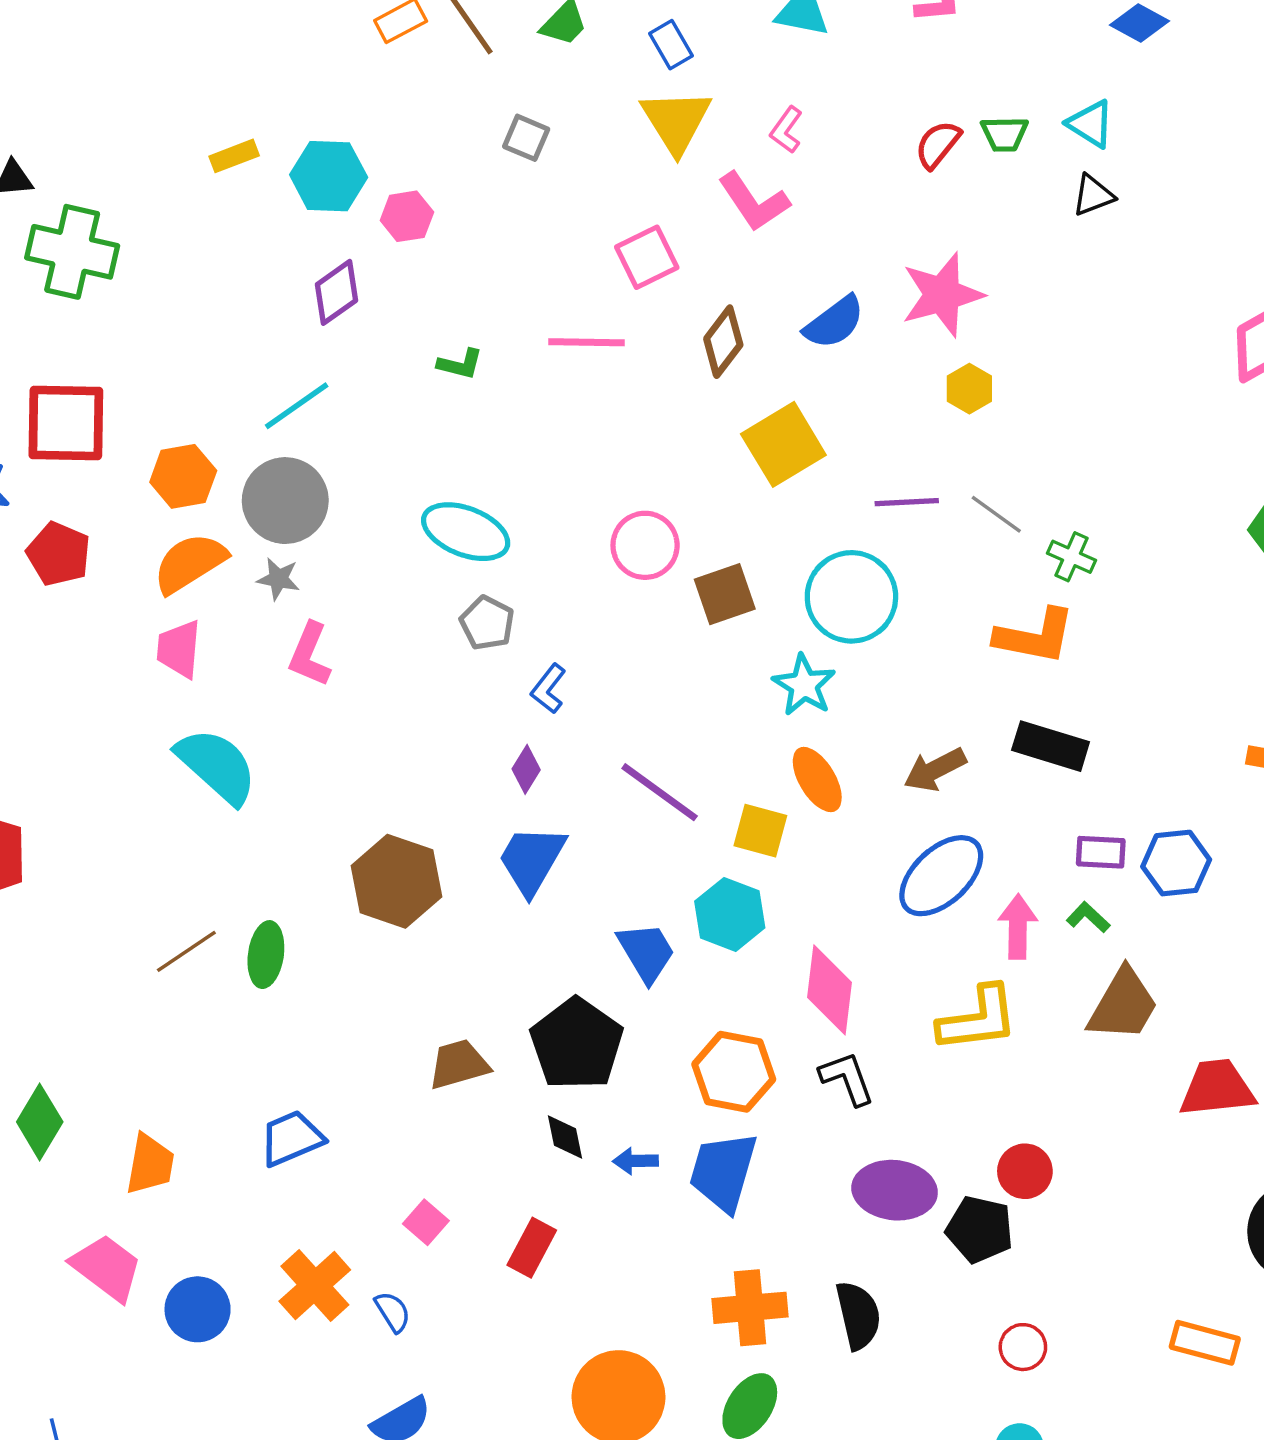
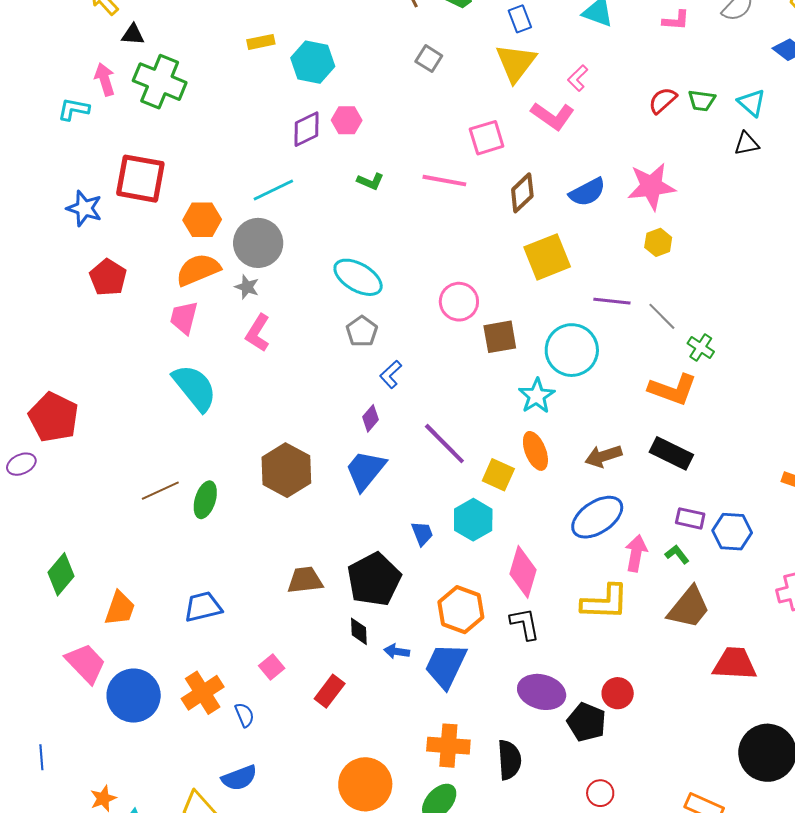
pink L-shape: (754, 202) -> (553, 116), turned -30
pink hexagon: (407, 216) -> (347, 120), moved
red pentagon: (59, 554) -> (108, 277), moved
blue trapezoid: (646, 952) -> (422, 534), size x0.7
blue circle: (198, 1309) -> (134, 696), size x1.4

